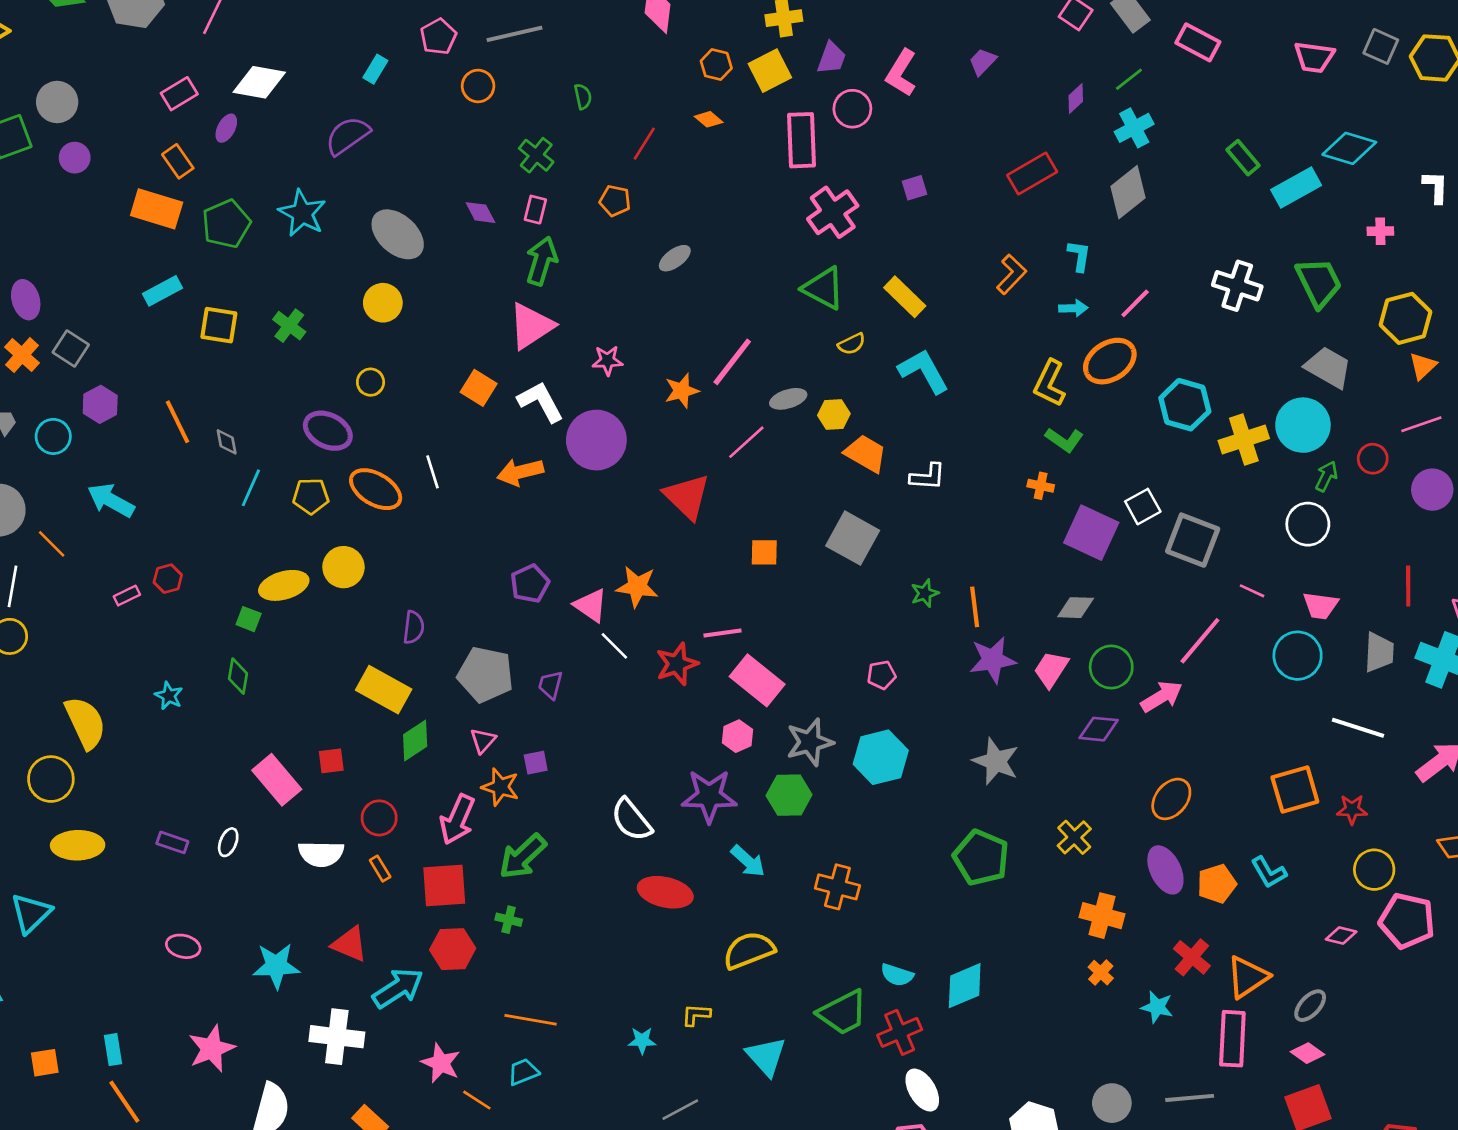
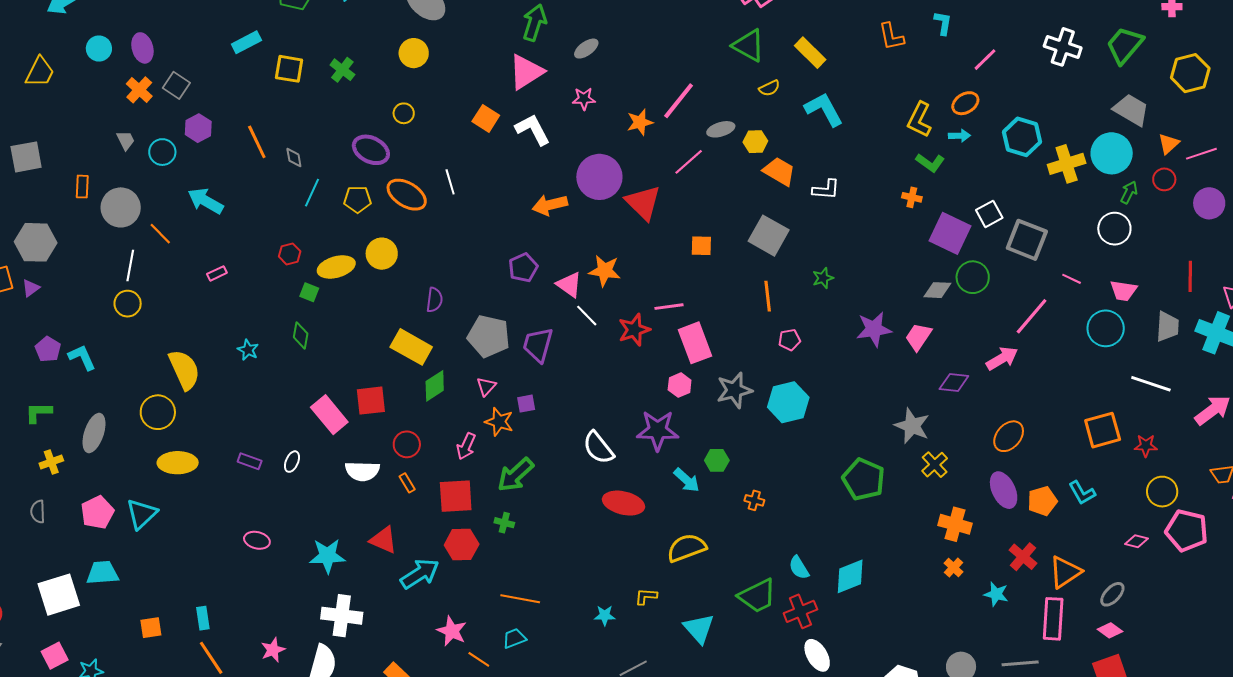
gray ellipse: (675, 258) -> (586, 49), moved
orange L-shape: (1012, 274) -> (891, 37), turned 124
green trapezoid: (1319, 282) -> (1125, 45), turned -114
cyan arrow: (1073, 308) -> (959, 136), moved
orange ellipse: (1110, 361) -> (965, 103), size x0.7
orange triangle: (1423, 366) -> (1169, 144), moved
purple circle: (596, 440) -> (599, 177), moved
orange arrow: (520, 472) -> (550, 205), moved
red hexagon: (168, 579) -> (290, 254), moved
orange line: (975, 607) -> (768, 296), moved
green circle: (1111, 667) -> (973, 277), moved
pink rectangle: (757, 680) -> (695, 343), turned 30
purple trapezoid: (550, 685) -> (538, 345), size x1.6
red square: (331, 761) -> (371, 401), size x1.5
gray star: (996, 761) -> (912, 426), moved
green hexagon: (789, 795) -> (717, 460), moved, size x0.7
pink arrow: (457, 820) -> (466, 446), size x0.7
orange cross: (837, 887) -> (754, 500), size x0.6
cyan semicircle: (897, 975) -> (799, 568), turned 40
white cross: (337, 1037) -> (342, 616), moved
pink star: (212, 1049) -> (273, 650), moved, size x0.7

